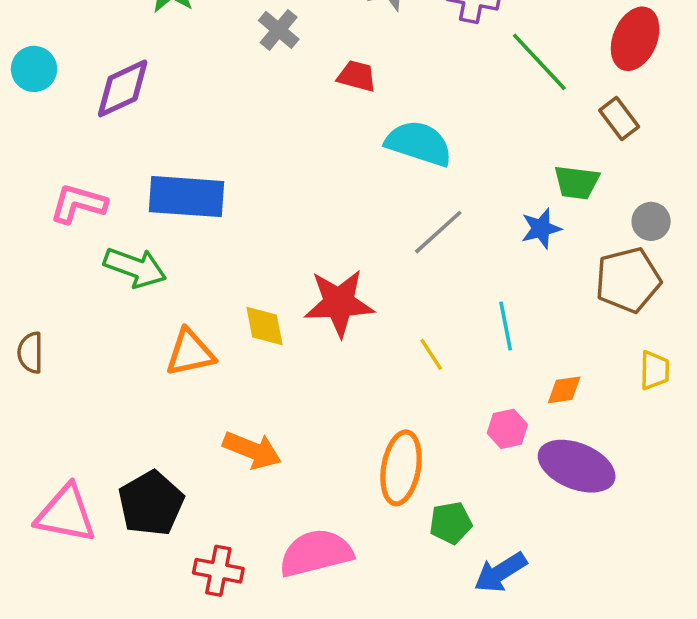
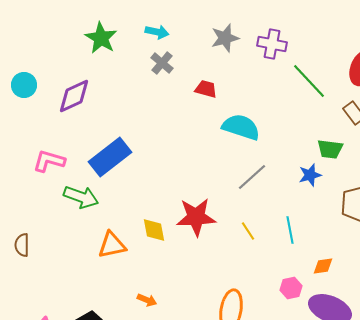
blue rectangle: (186, 197) -> (110, 157), turned -42
yellow line: (431, 354) -> (248, 231), moved
orange arrow: (252, 450) -> (147, 300), size x0.6

